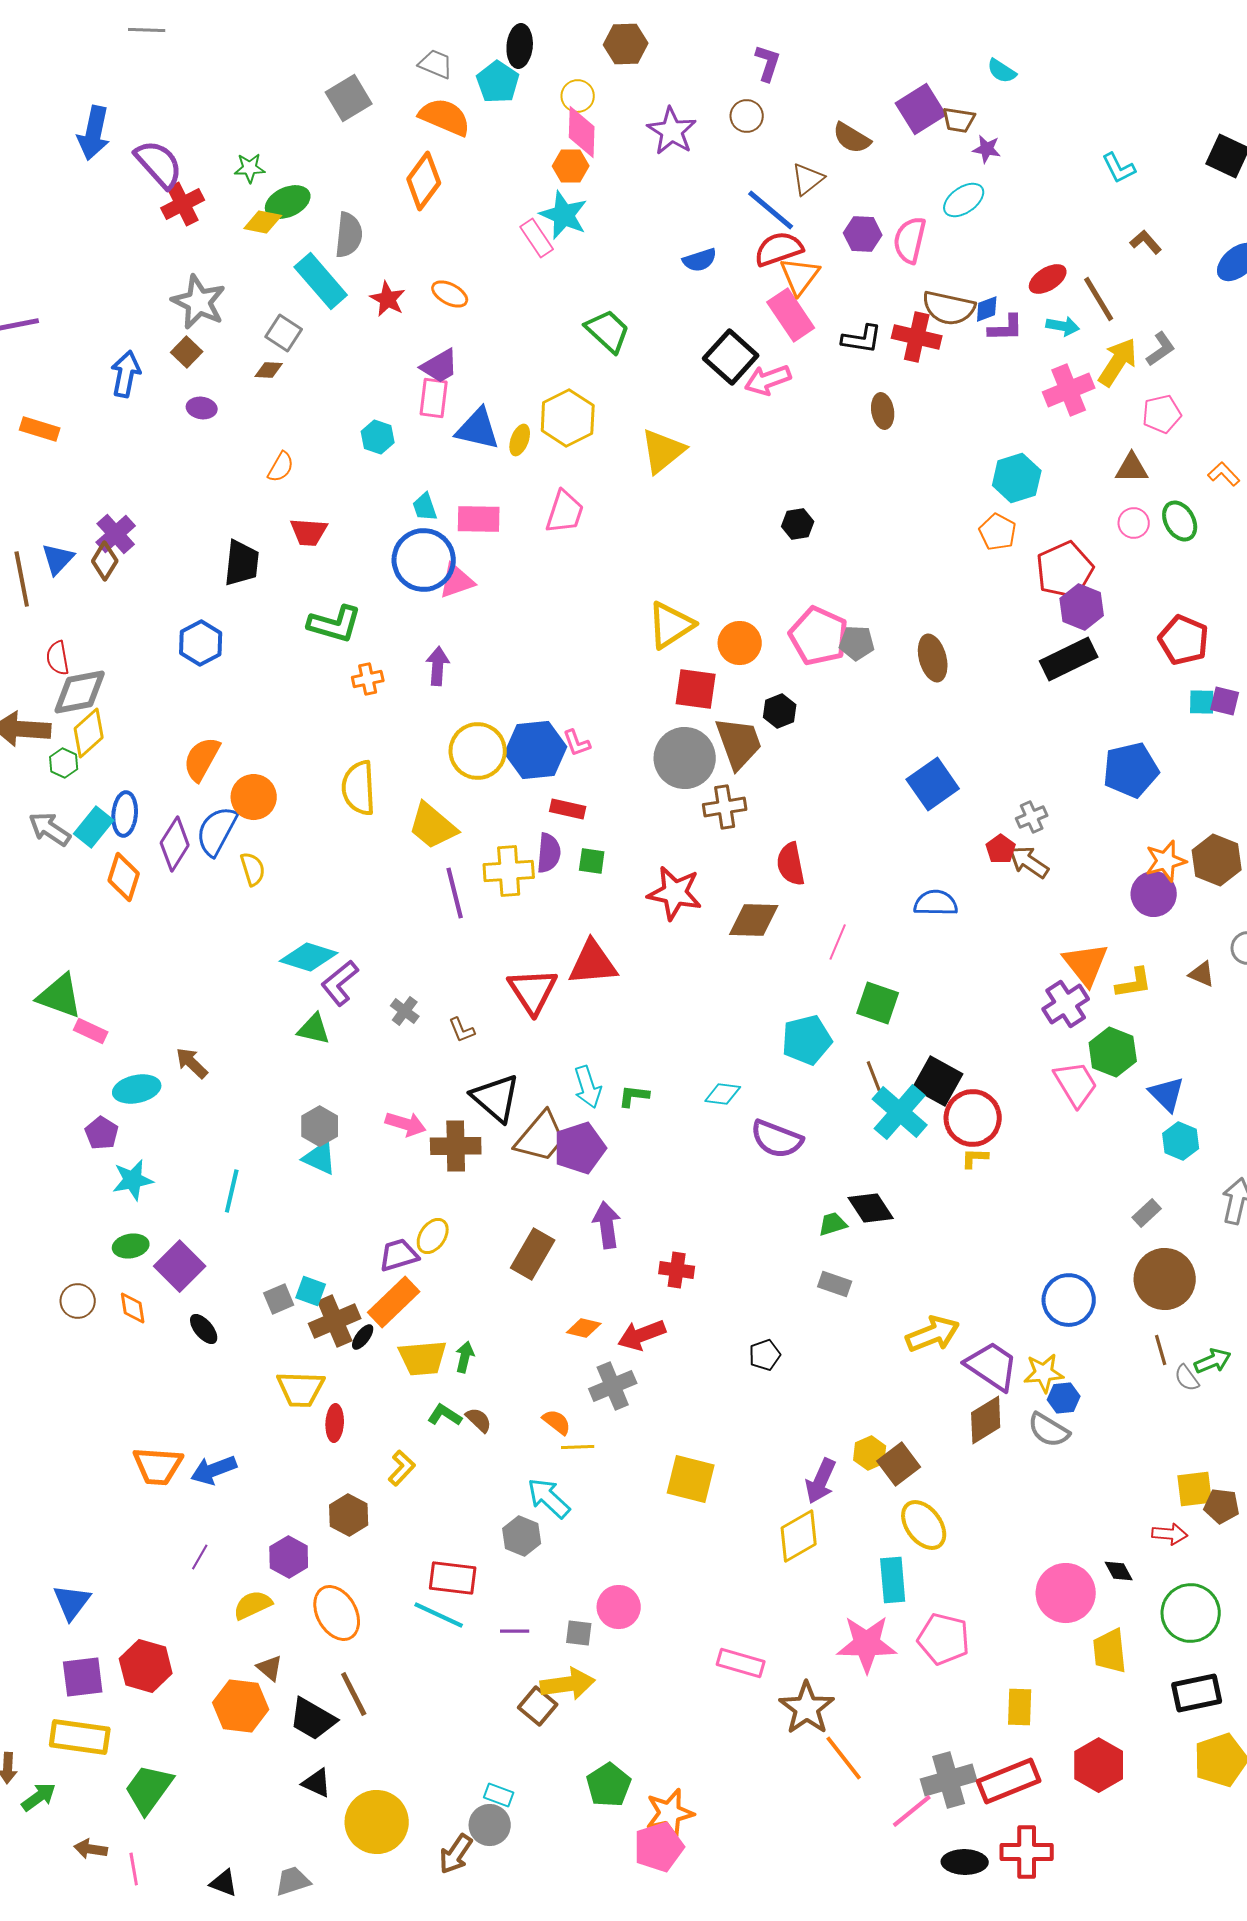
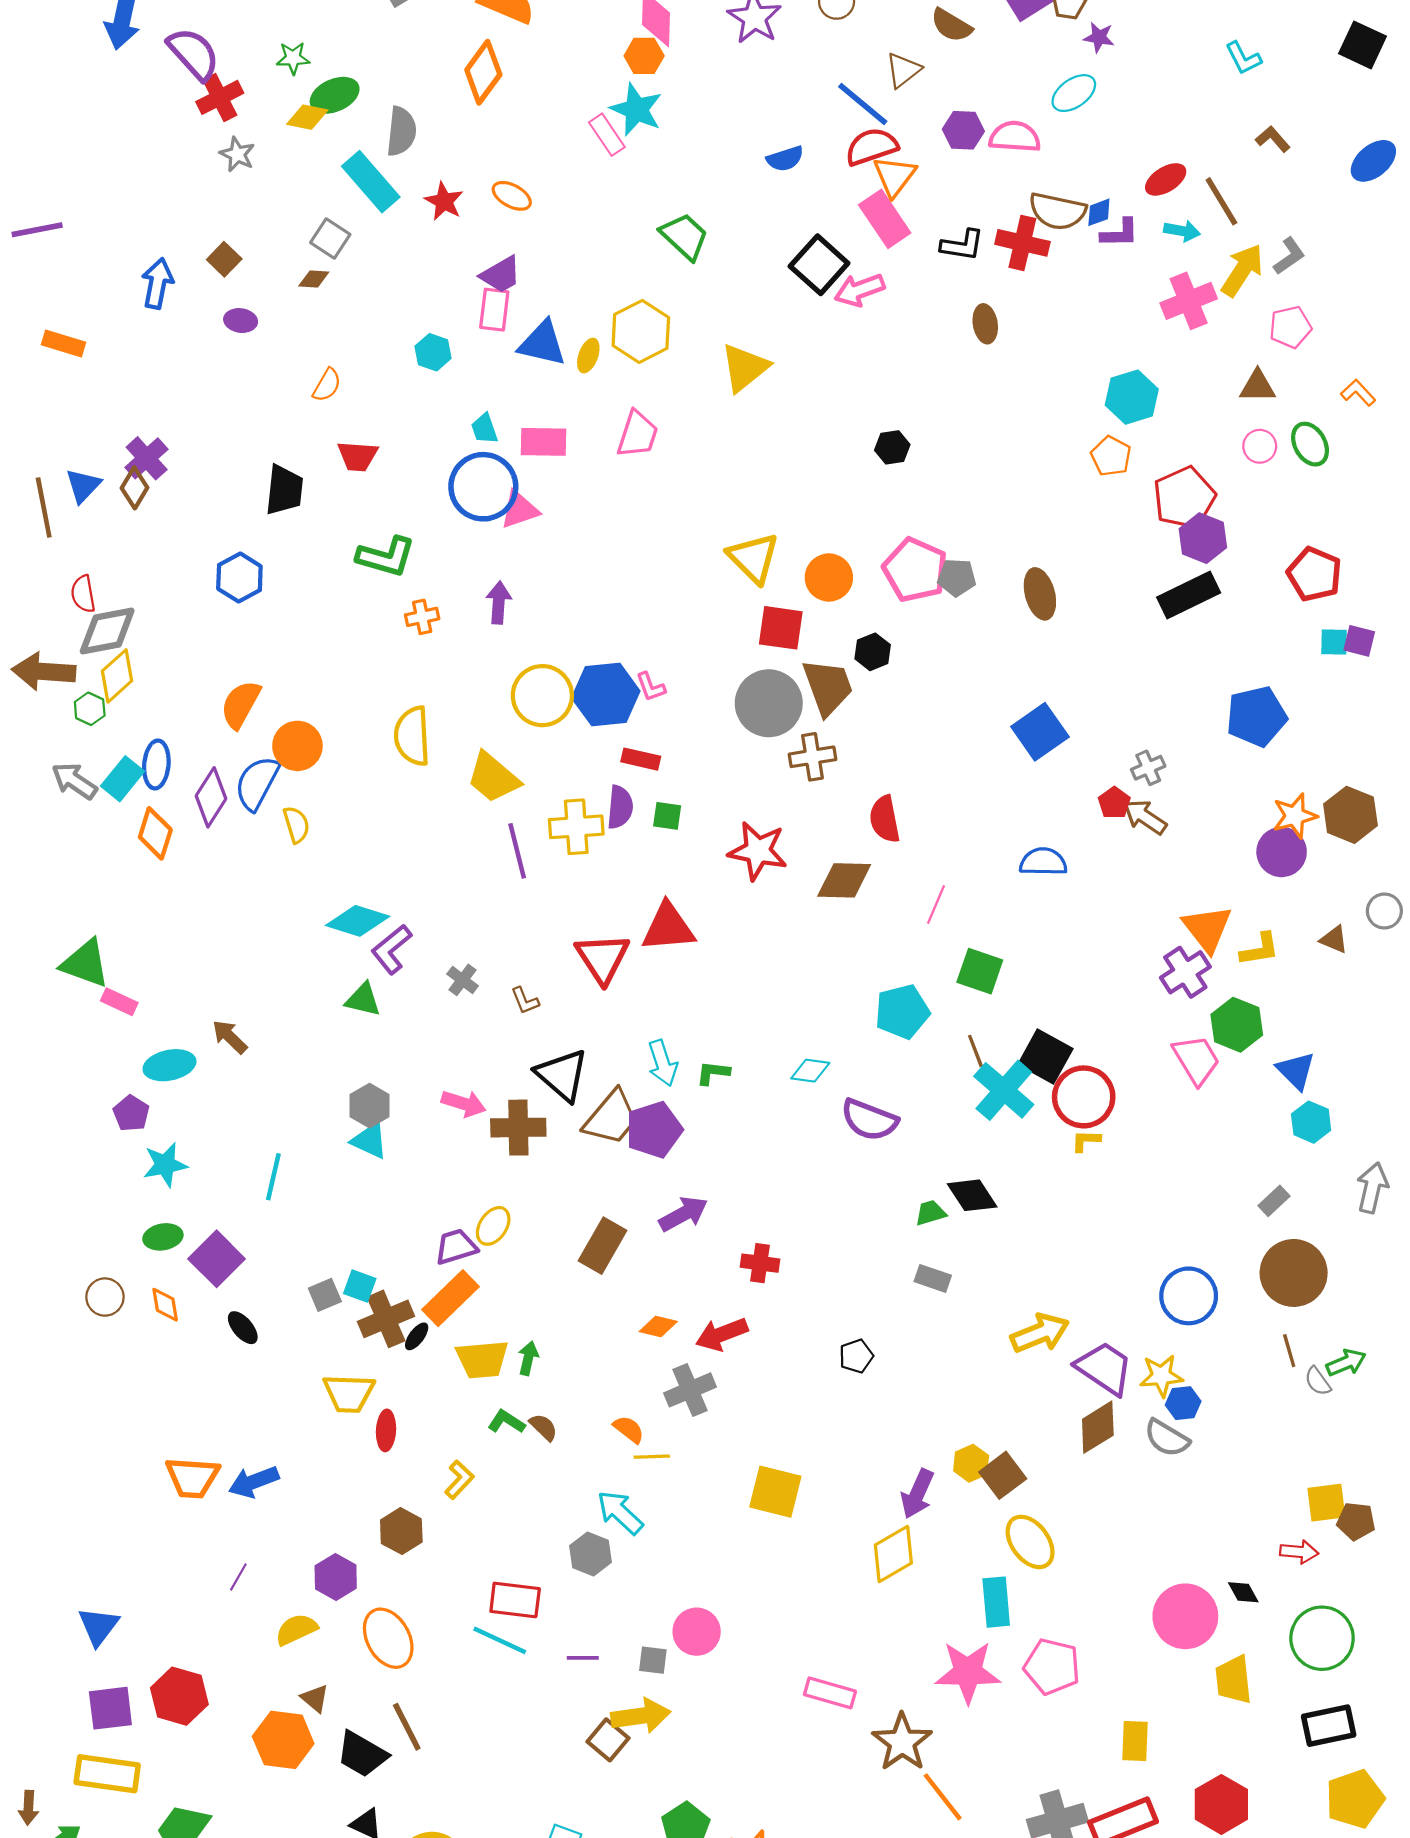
pink semicircle: (910, 240) -> (1015, 137), turned 81
gray star: (199, 302) -> (237, 154), moved, size x0.6
yellow triangle: (671, 625) -> (753, 558), turned -42
purple arrow: (607, 1225) -> (683, 1214), turned 69

